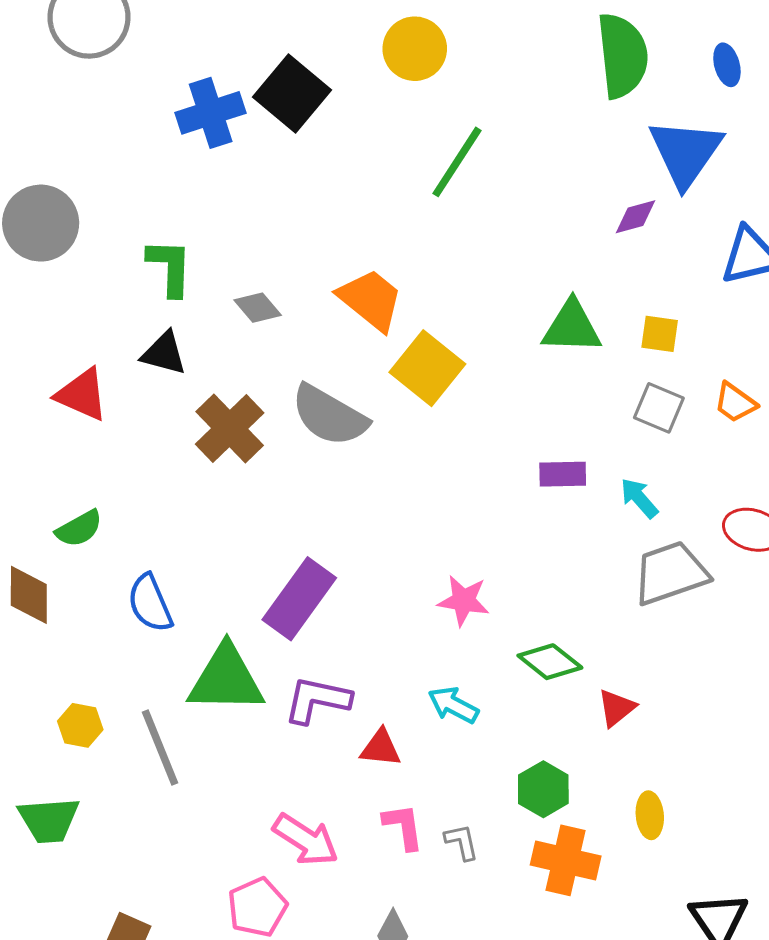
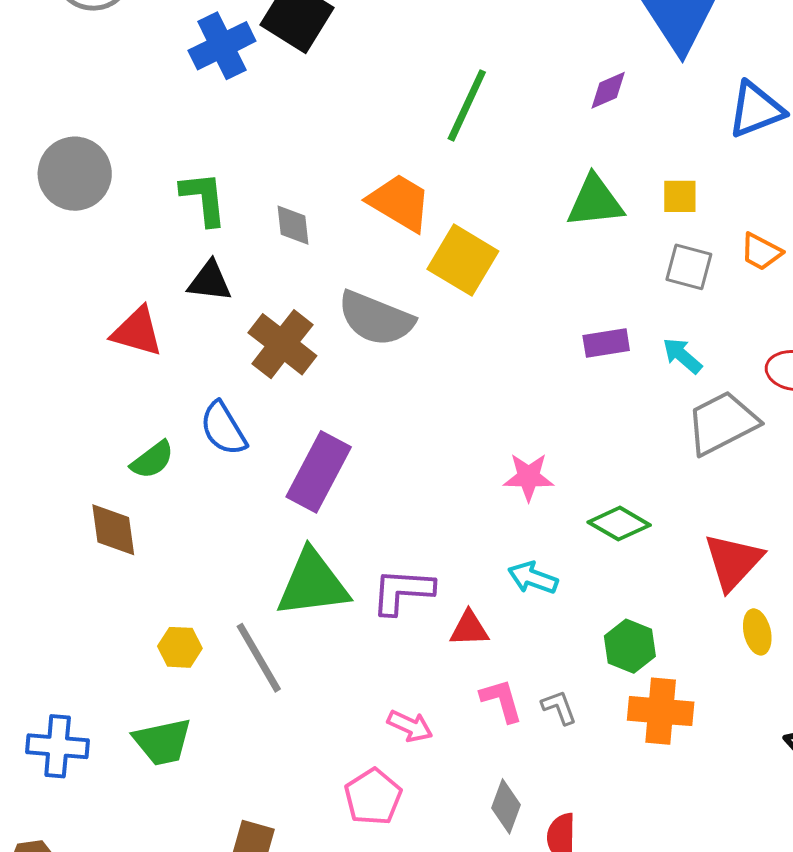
green line: (457, 162) -> (467, 105), moved
purple diamond: (635, 217) -> (608, 90), moved
gray diamond: (258, 308) -> (293, 225), turned 42
purple rectangle: (299, 599) -> (319, 472), moved
blue semicircle: (150, 603) -> (223, 429), moved
red triangle: (617, 708) -> (733, 562), moved, size x1.6
yellow ellipse: (650, 815) -> (757, 632), moved
pink arrow: (306, 840) -> (410, 726), size x0.7

